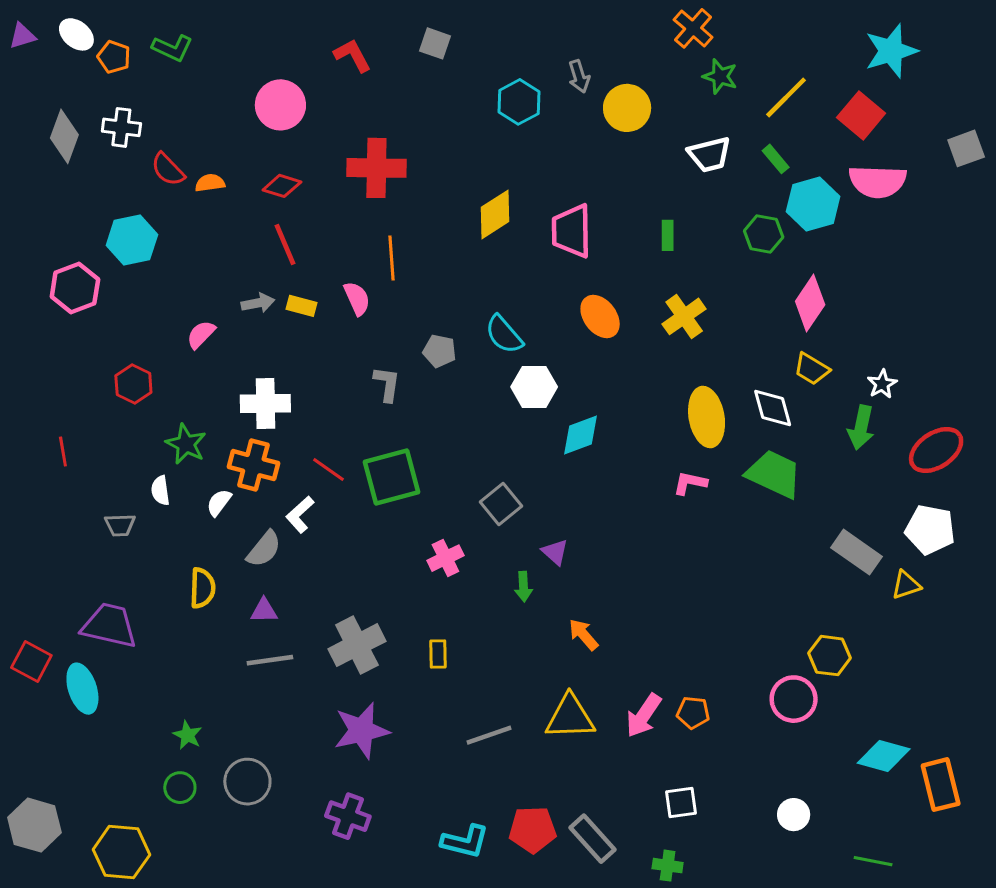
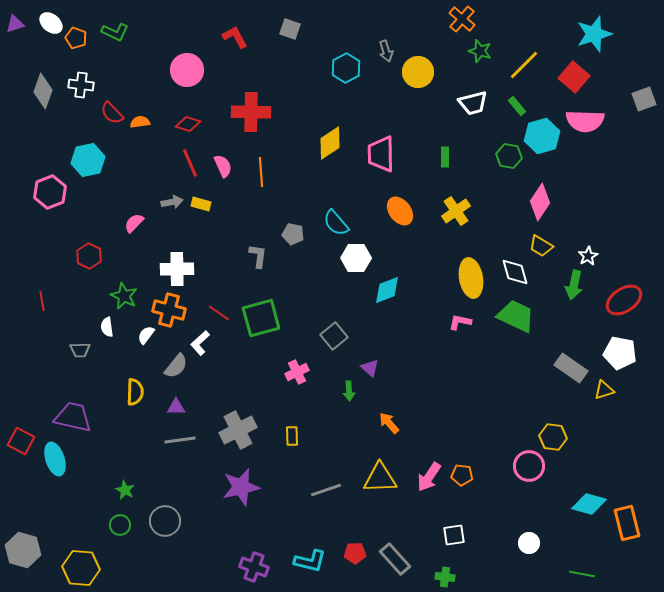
pink semicircle: (357, 298) -> (223, 166), moved
purple cross: (348, 816) -> (254, 567), moved
red pentagon: (533, 830) -> (355, 553), size x0.7

